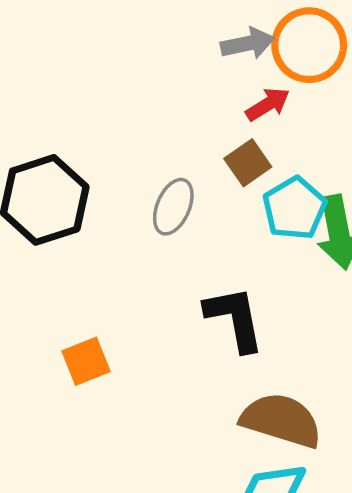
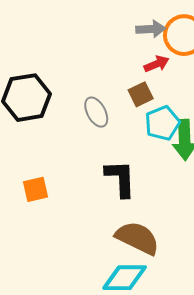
gray ellipse: (173, 207) -> (96, 112), turned -60

